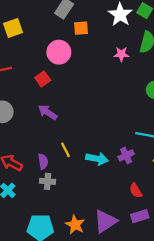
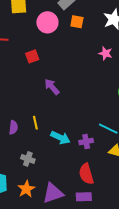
pink circle: (59, 52) -> (47, 22), moved
purple arrow: (48, 112) -> (52, 87), moved
gray cross: (48, 181) -> (28, 159), moved
red semicircle: (136, 191) -> (86, 174), size x1.5

